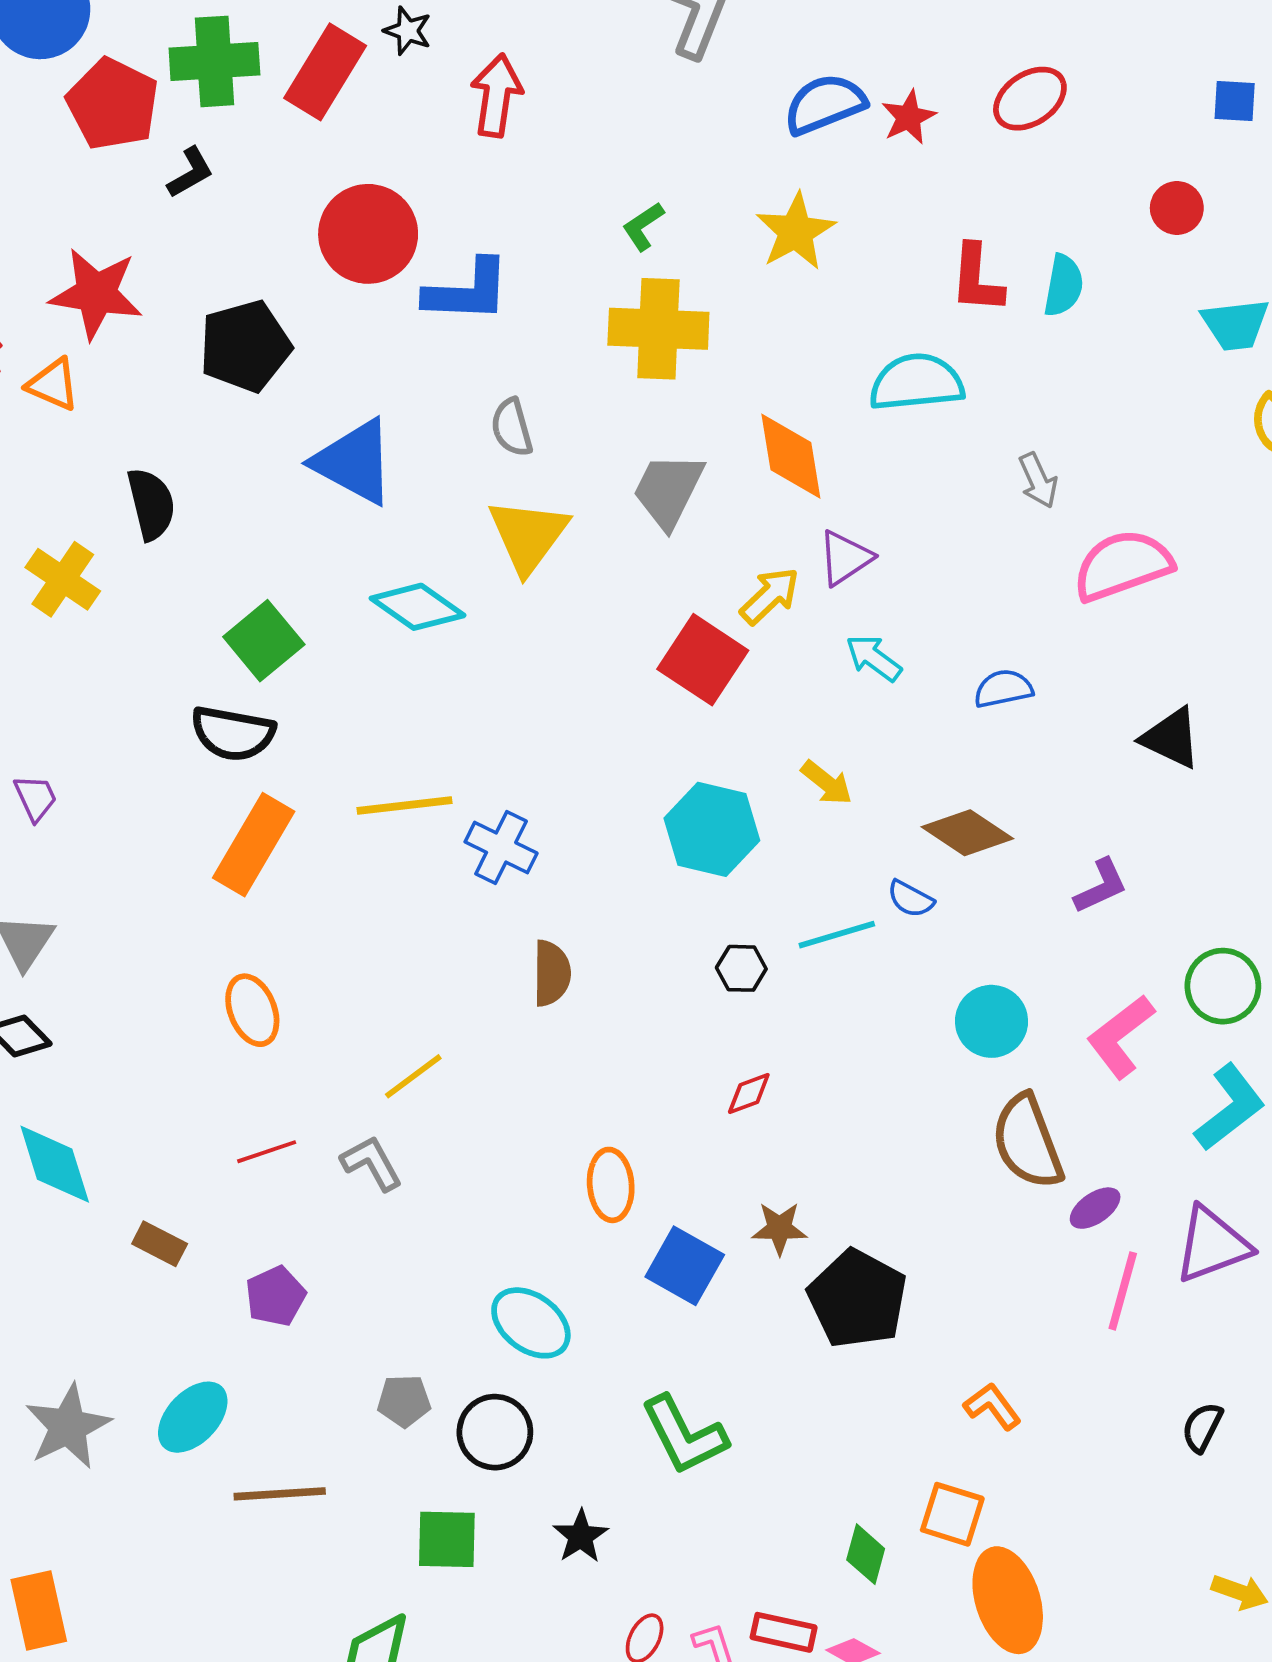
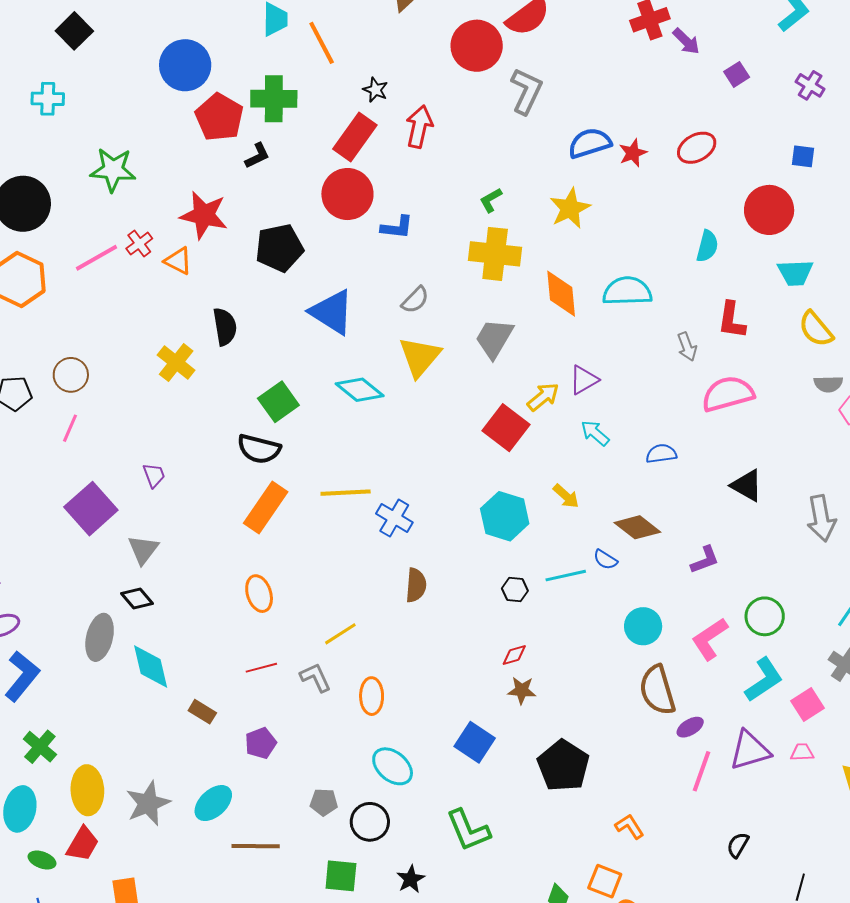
red rectangle: (325, 72) -> (355, 137), moved
red circle: (1177, 208) -> (769, 210), size x1.8
red L-shape: (977, 279) -> (732, 320), moved
blue L-shape: (467, 291) -> (397, 227), size x0.7
gray semicircle: (512, 427) -> (415, 300), turned -124
orange diamond: (791, 456) -> (561, 294), moved
orange ellipse: (611, 1185) -> (372, 696), moved
brown star: (779, 1228) -> (522, 690), moved

